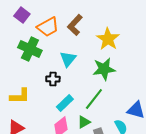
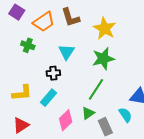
brown L-shape: (75, 25) -> (70, 17), turned -55
green cross: (30, 49) -> (28, 45), size x0.6
cyan rectangle: (65, 103) -> (49, 98), moved

